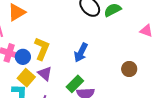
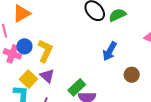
blue arrow: (81, 53) -> (110, 51), moved
blue circle: (23, 57) -> (24, 46), moved

